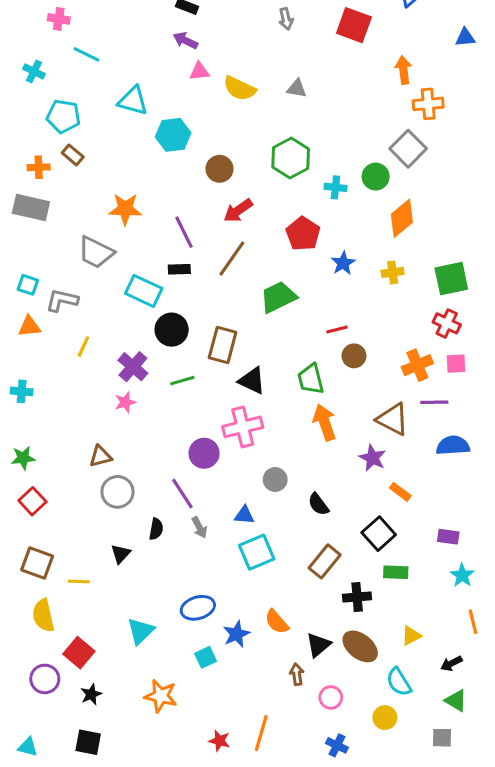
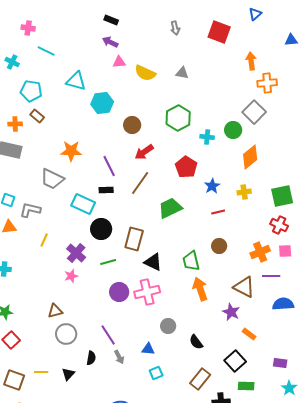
red line: (337, 330) -> (218, 212), moved
purple circle: (204, 453) -> (119, 292), moved
cyan square: (257, 552) -> (156, 373), size x0.6
yellow line: (79, 582) -> (41, 372), moved

